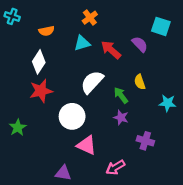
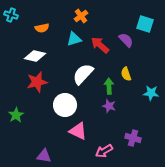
white diamond: (39, 62) -> (35, 56), turned 70
green arrow: (121, 95) -> (109, 86), turned 35
purple cross: (145, 141) -> (133, 138), moved
purple triangle: (63, 173) -> (44, 156), moved

